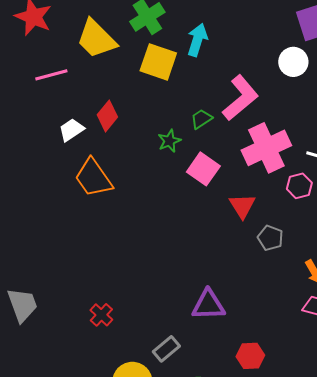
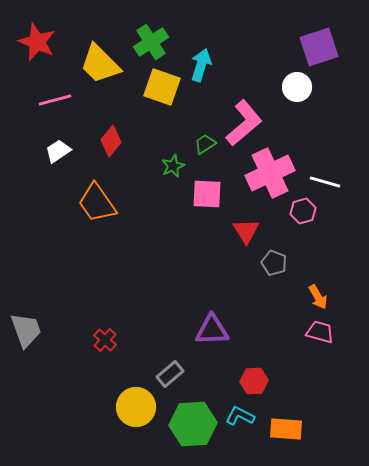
white trapezoid: (71, 130) -> (58, 151), moved
pink square: (203, 169) -> (207, 194), turned -32

